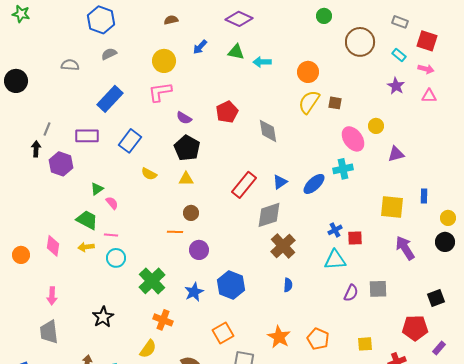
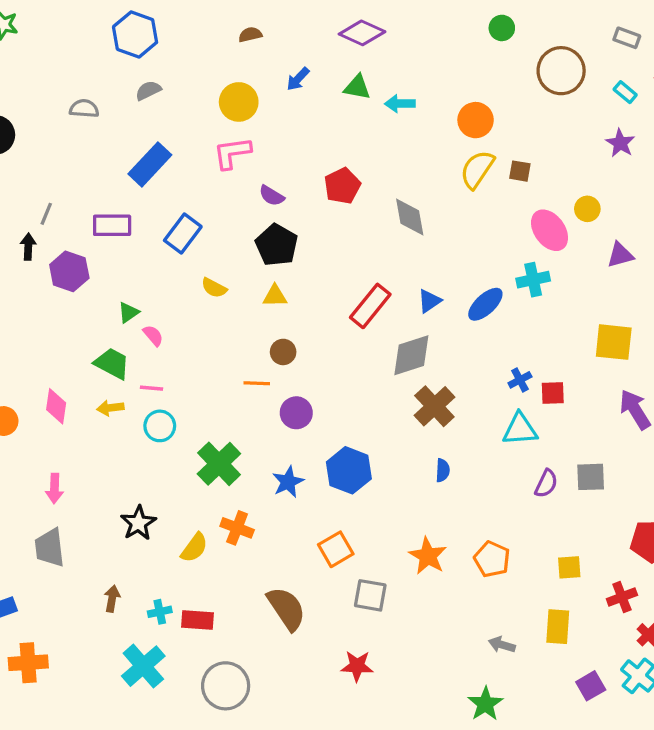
yellow semicircle: (148, 349) -> (194, 548), moved

